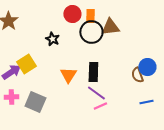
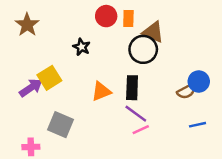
brown triangle: (110, 27) -> (153, 32), turned 30
black circle: (91, 32) -> (143, 49), moved
orange triangle: (68, 75) -> (101, 91), turned 36
brown semicircle: (137, 75) -> (186, 91), turned -98
pink cross: (11, 97) -> (31, 147), moved

